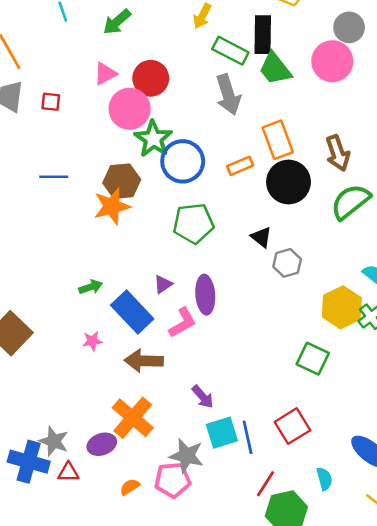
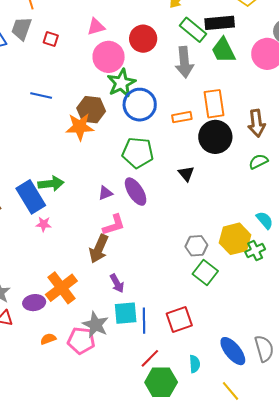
black rectangle: (263, 35) -> (220, 23), turned 72
red circle: (151, 78) -> (143, 39), moved
green semicircle: (351, 202) -> (258, 162), size x0.6
gray hexagon: (287, 263) -> (196, 246), moved
green arrow: (91, 287) -> (51, 184), size x1.4
purple ellipse: (205, 295) -> (136, 192), moved, turned -40
blue rectangle: (132, 312) -> (31, 197), moved
brown arrow: (144, 361) -> (99, 249), moved, turned -80

